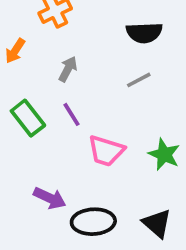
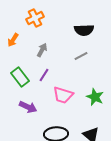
purple line: (71, 114) -> (44, 75), turned 64
purple arrow: (50, 198) -> (28, 107), moved

